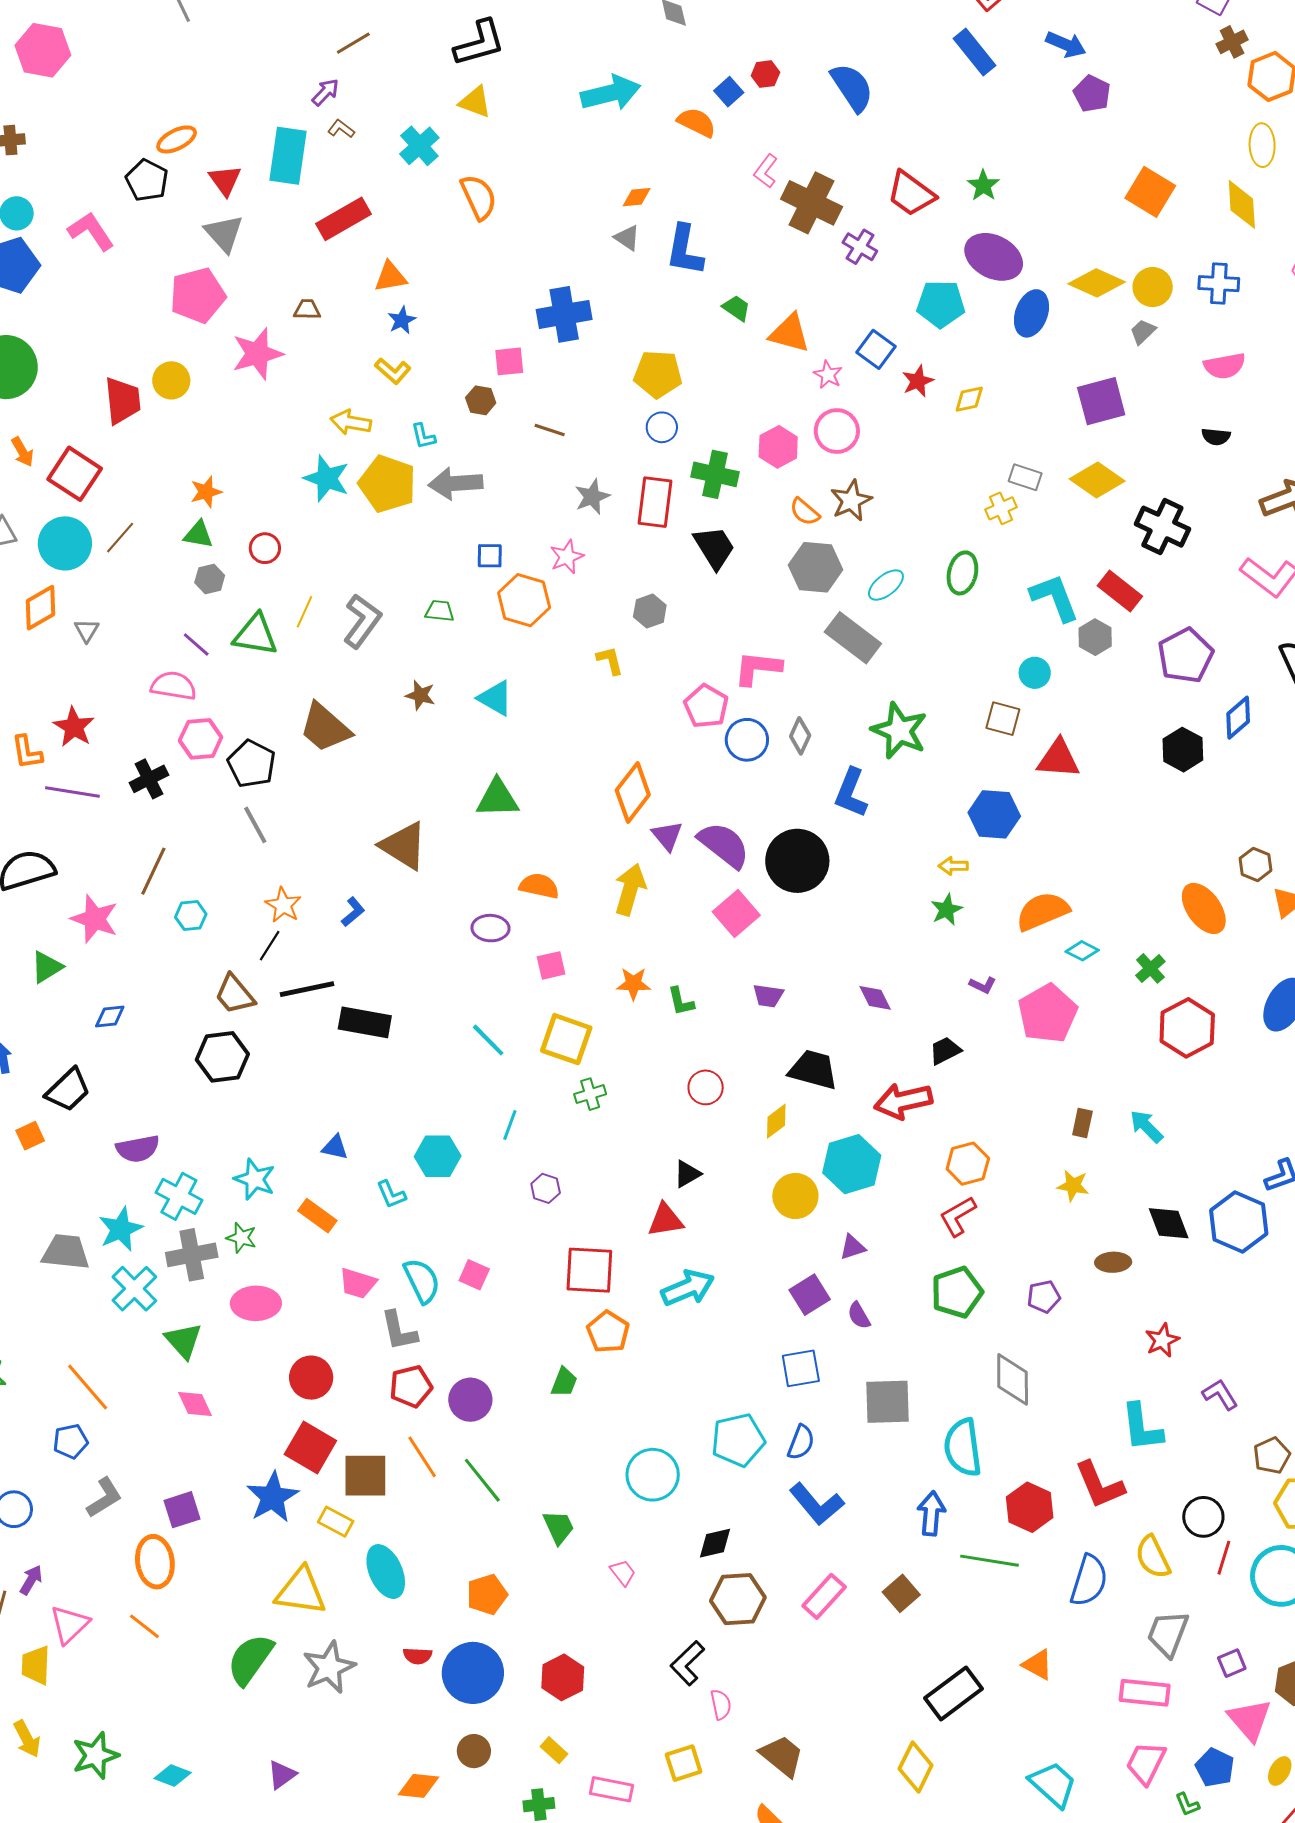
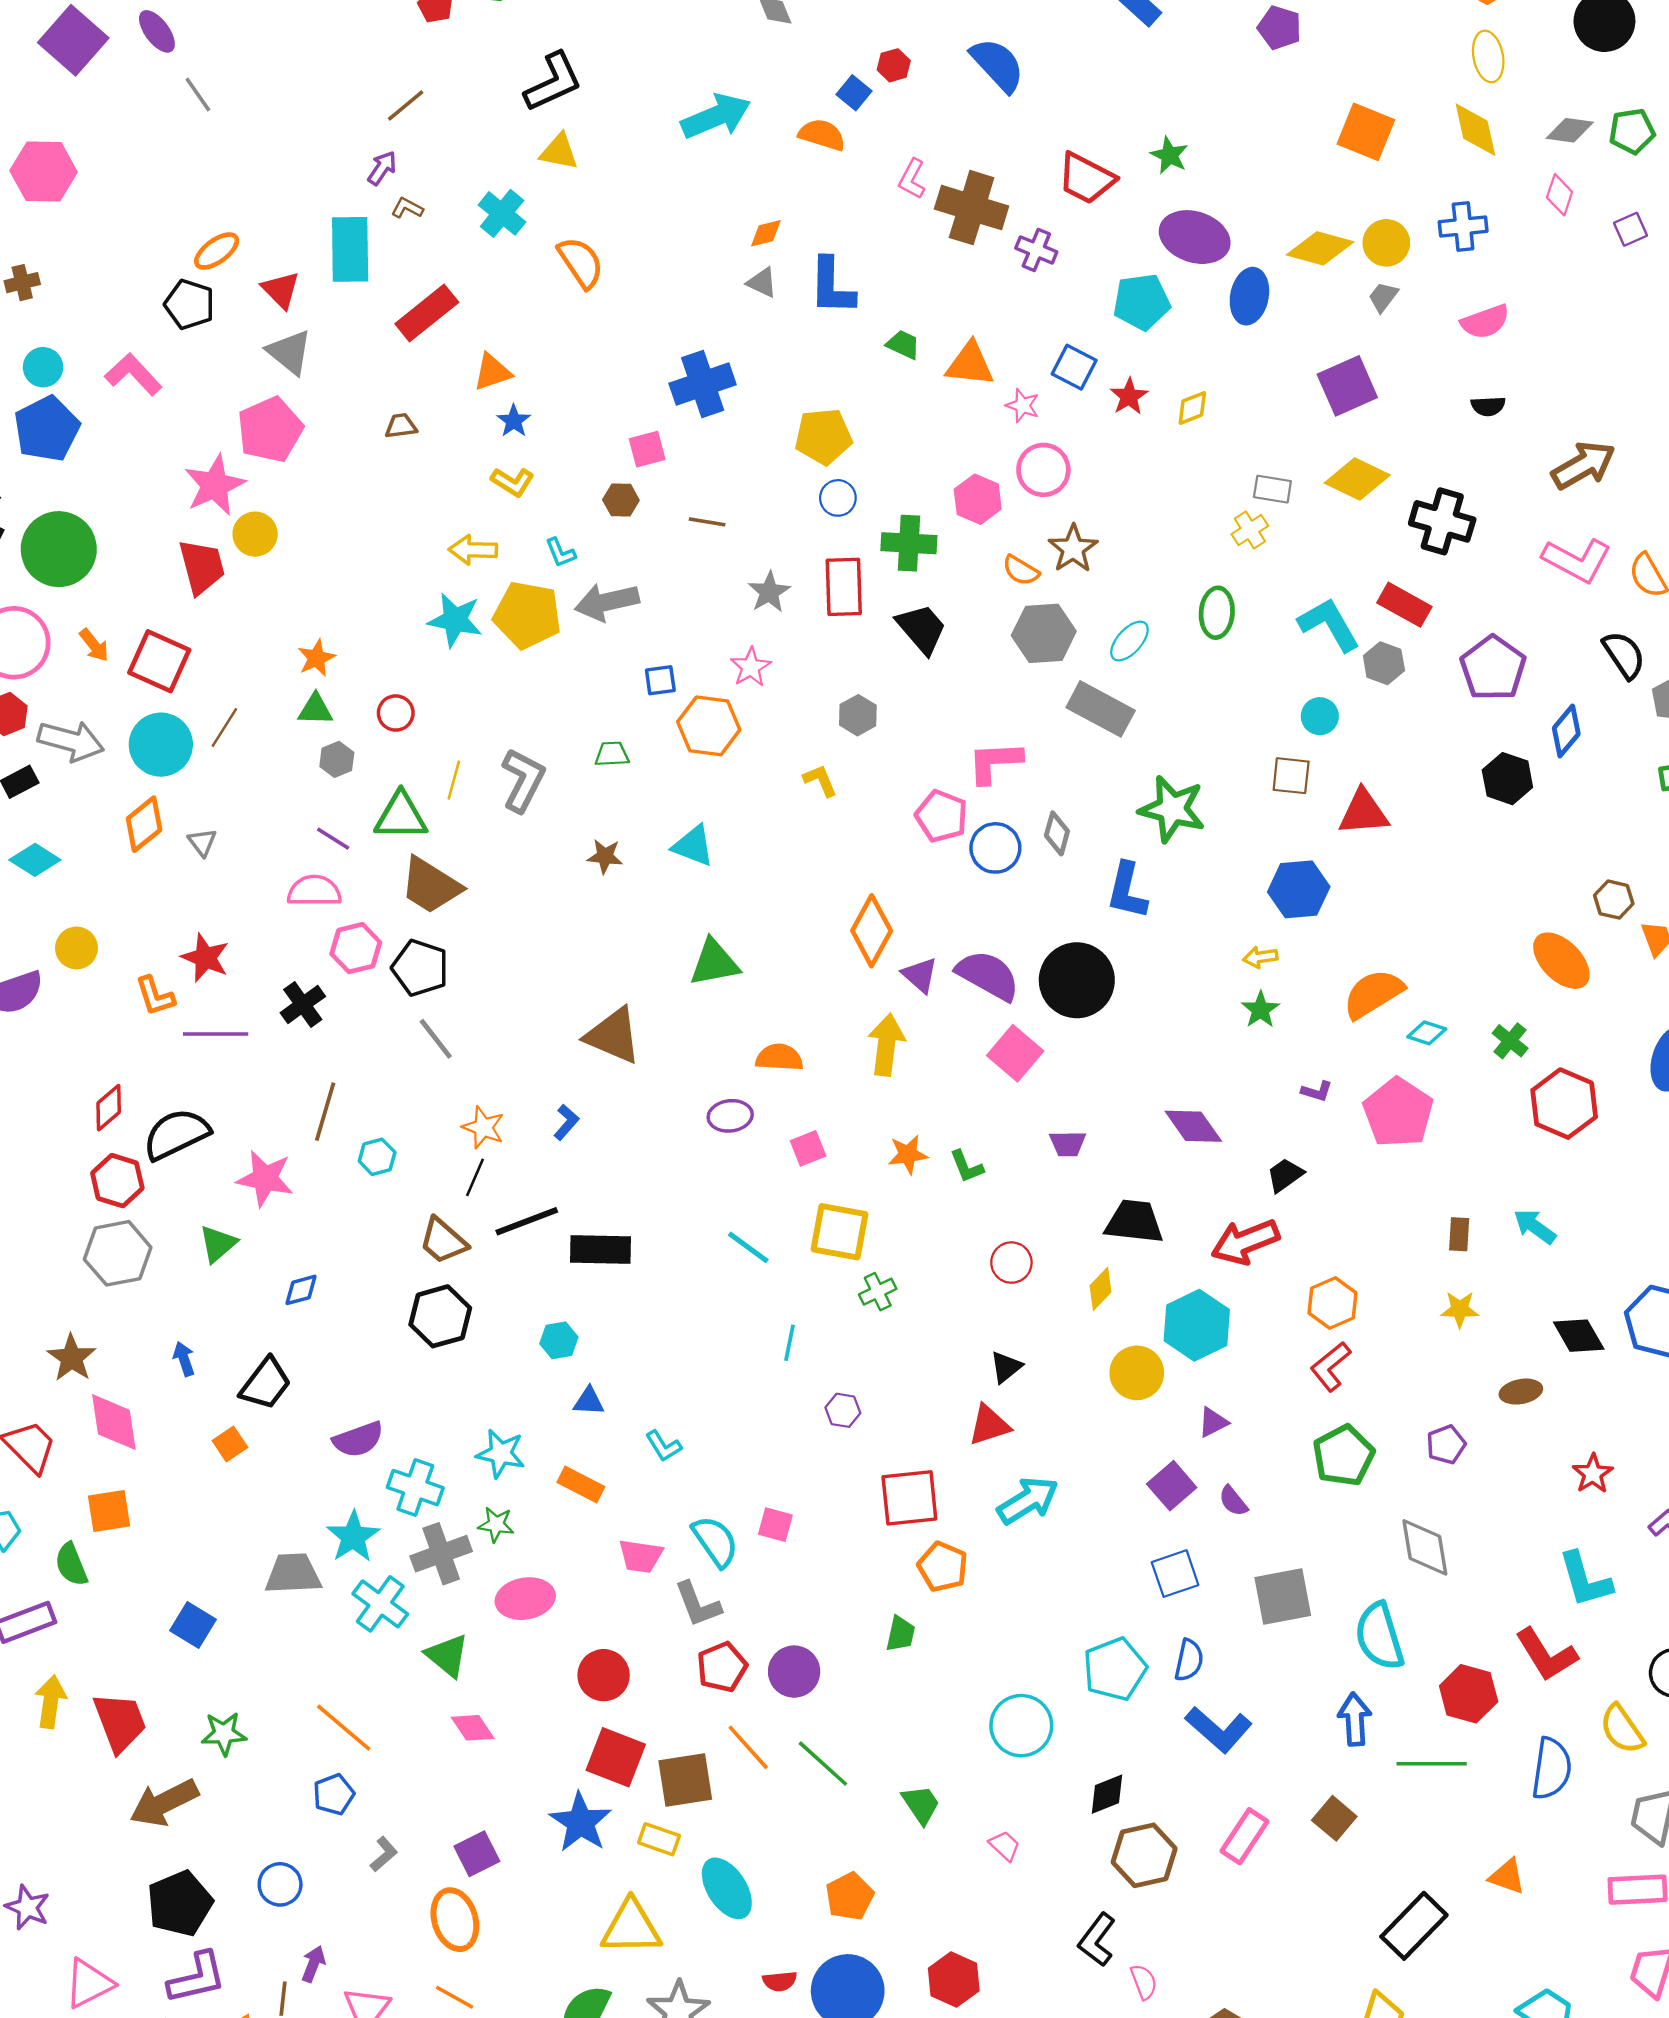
pink star: (257, 354) -> (215, 485), moved
brown trapezoid: (325, 728) -> (431, 885), moved
purple diamond: (875, 998) -> (1193, 1126), size x1.4
cyan hexagon: (438, 1156) -> (559, 1340), moved, size x0.7
gray L-shape: (104, 1498) -> (384, 1854), size x0.7

